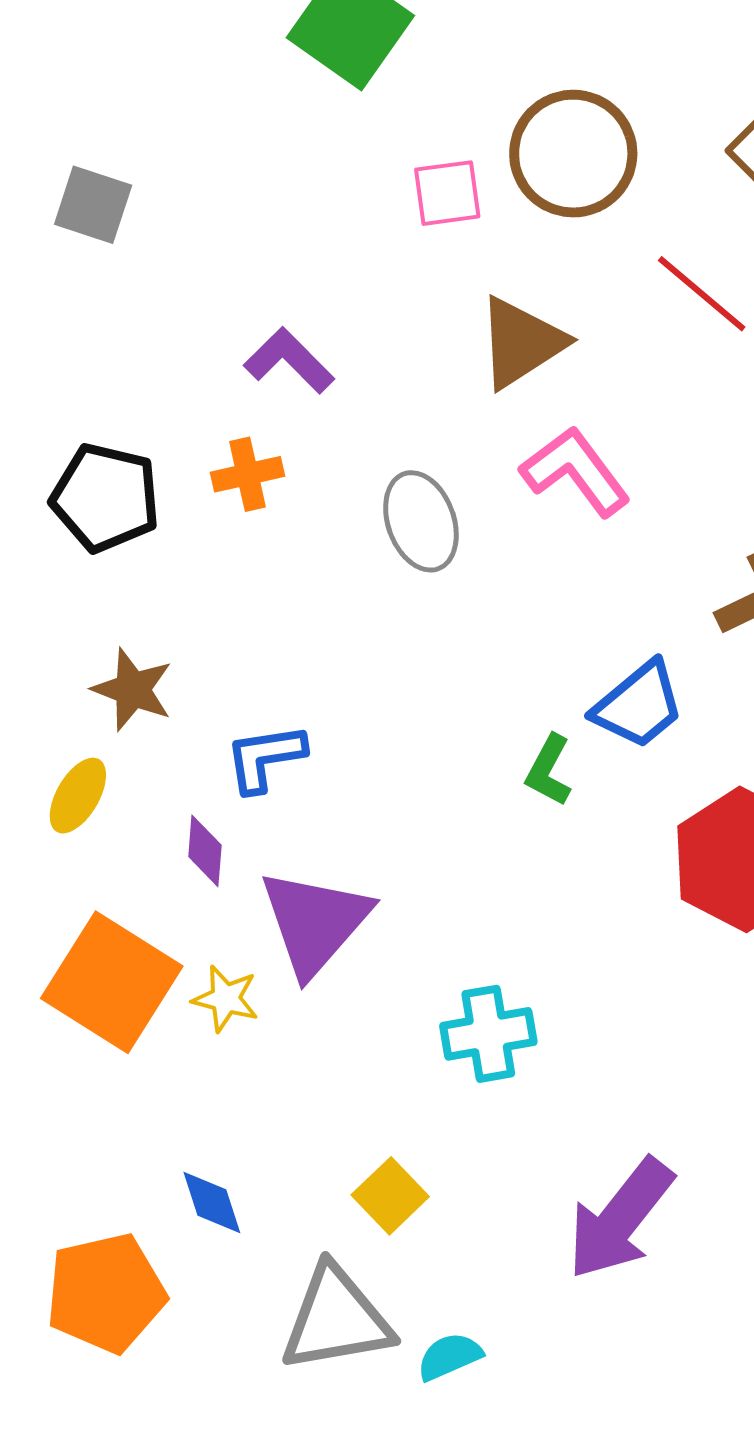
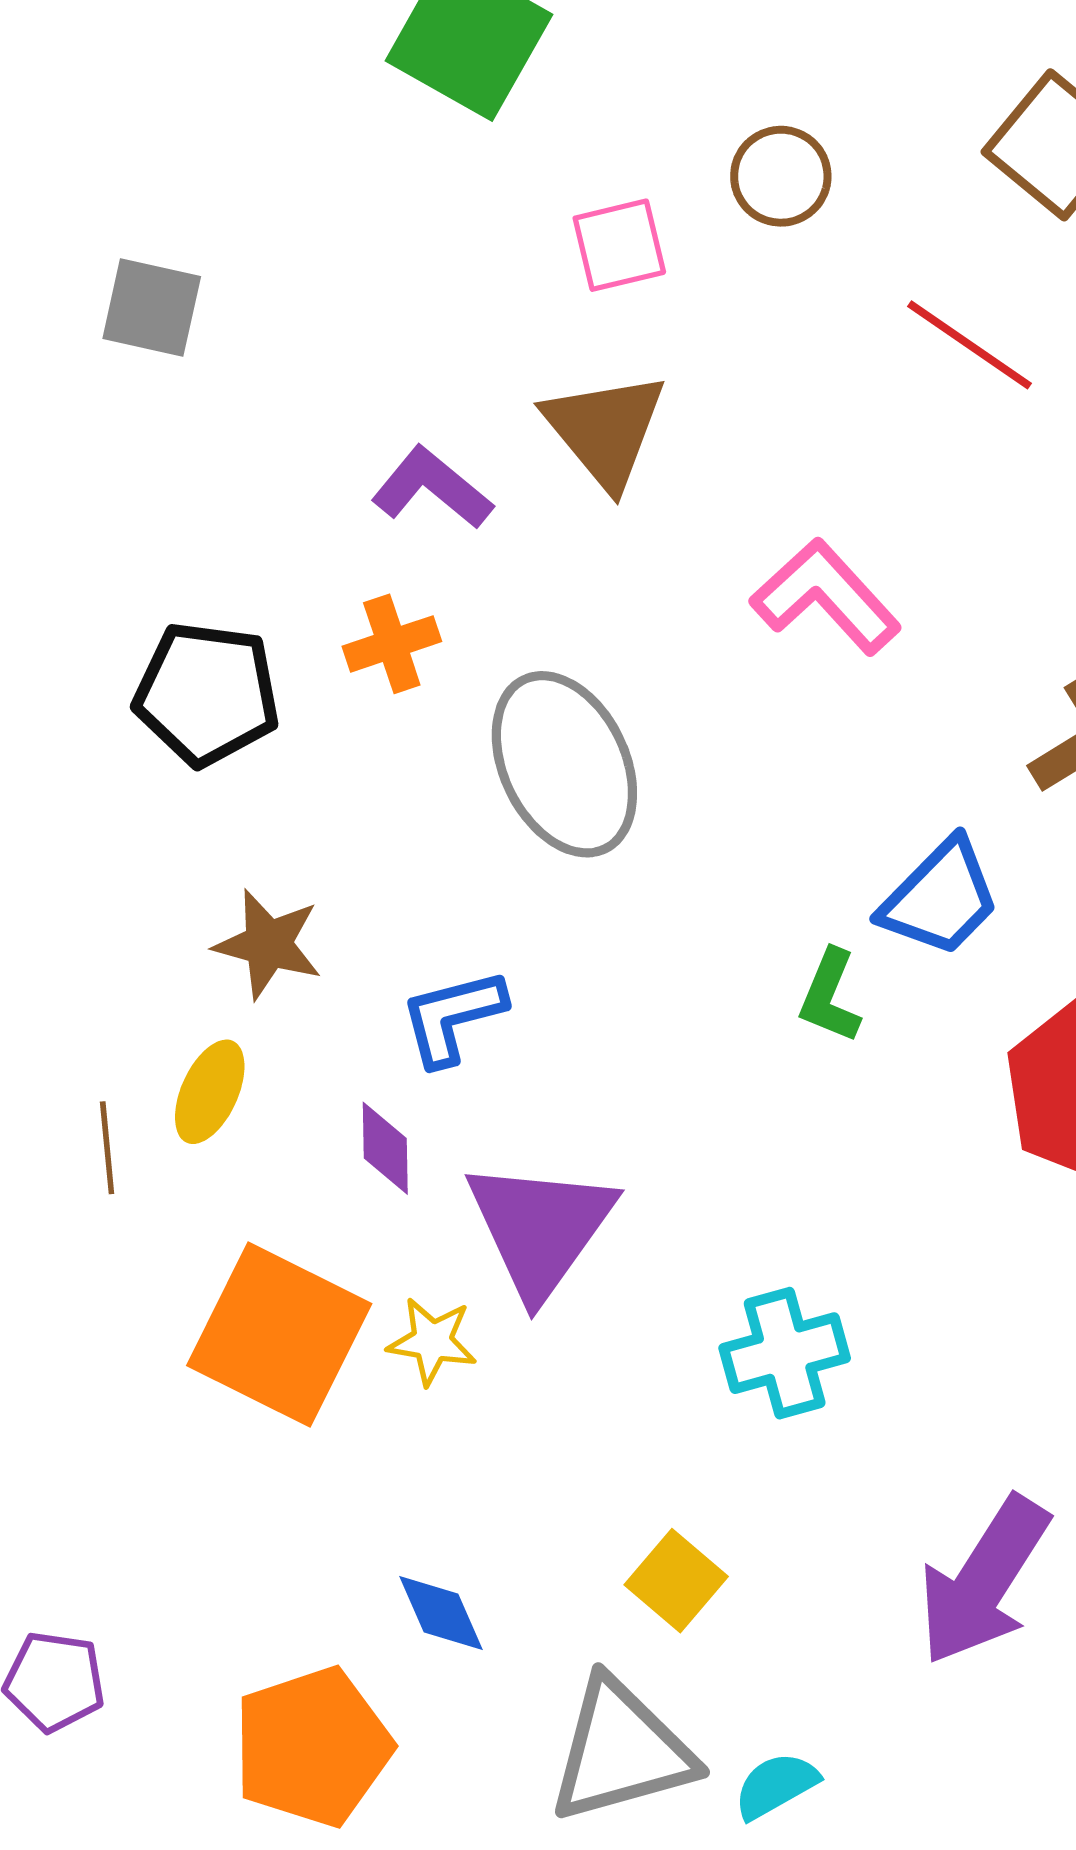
brown circle: (573, 154) -> (781, 176), size x0.6
brown triangle: (521, 343) -> (605, 430), moved, turned -31
gray ellipse: (421, 521) -> (564, 764), moved, size x1.4

